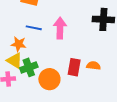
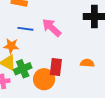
pink arrow: (60, 28) -> (52, 28), turned -45
red rectangle: (74, 67) -> (56, 67), moved

